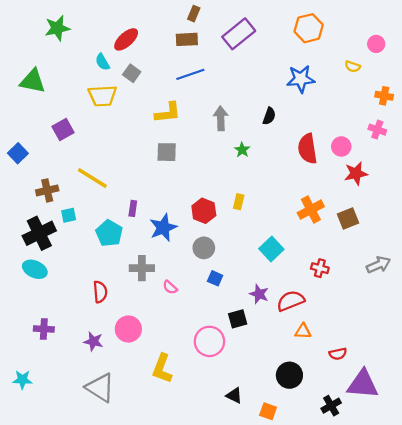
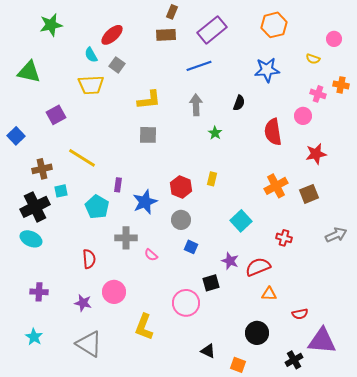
blue line: (190, 74) -> (199, 66), moved
pink cross: (377, 130) -> (318, 94), moved
pink circle: (341, 146) -> (303, 116), moved
cyan star: (22, 380) -> (34, 337), moved, turned 30

